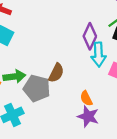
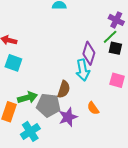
cyan arrow: (98, 55) -> (83, 70), moved
purple star: (88, 116) -> (68, 117), moved, turned -30

